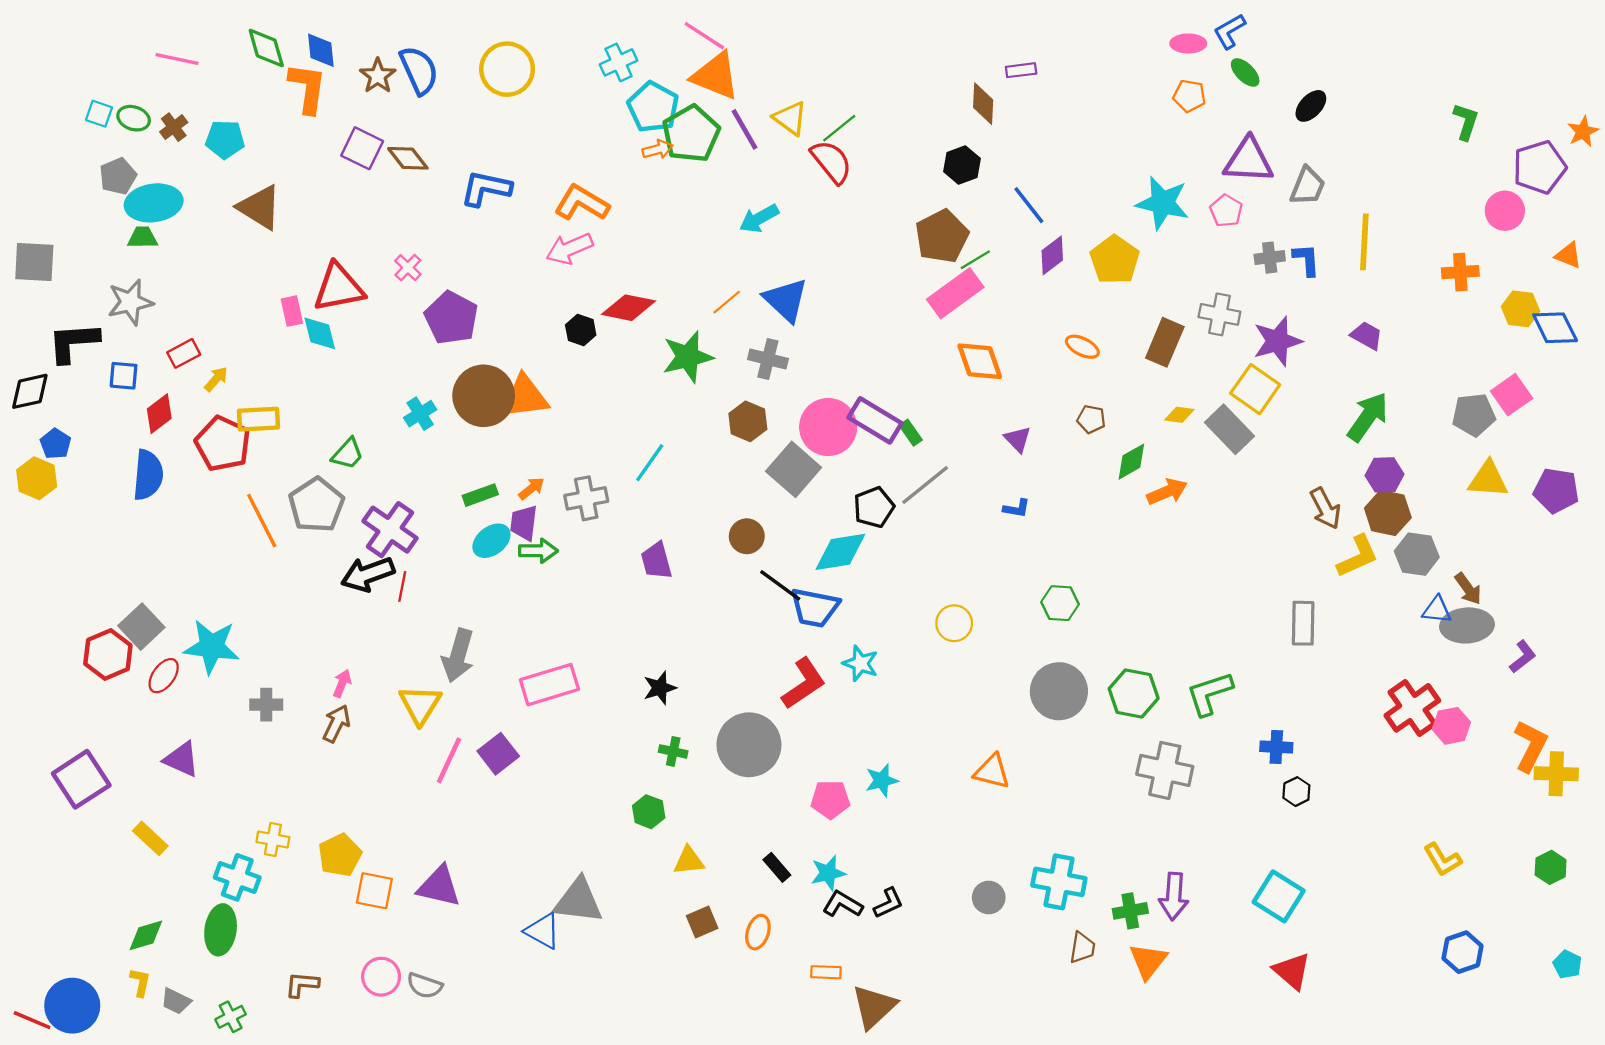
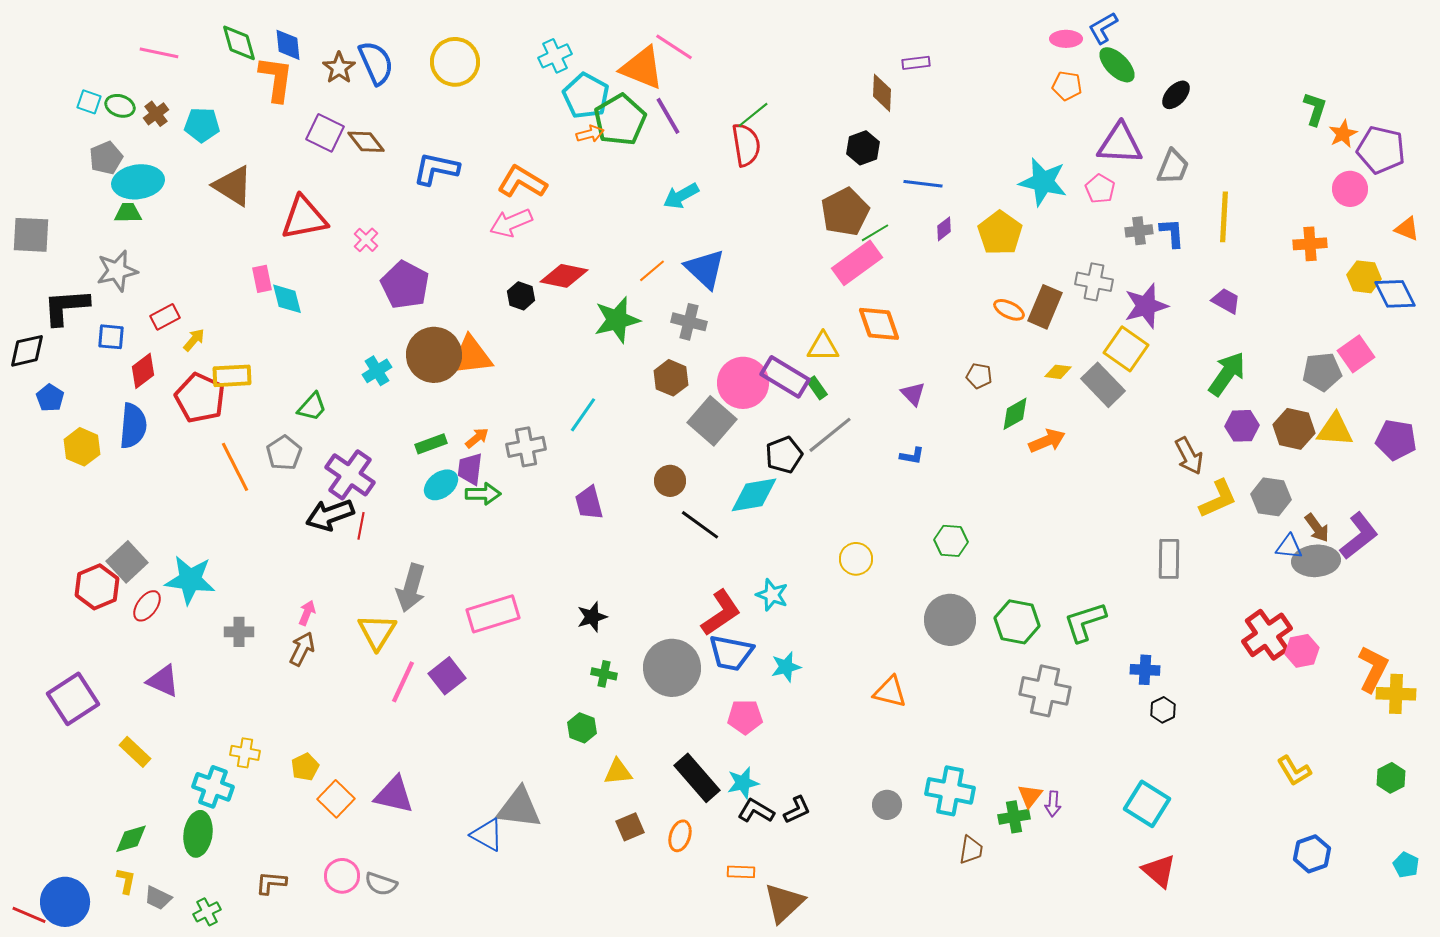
pink line: (704, 36) -> (674, 47), moved
green ellipse: (1245, 72) -> (1117, 65), size x1.4
yellow triangle: (790, 118) -> (823, 347), moved, turned -36
orange star: (1583, 132) -> (1343, 134), moved
red semicircle: (831, 162) -> (746, 145), turned 30
purple pentagon: (1539, 167) -> (1381, 150), turned 30
blue line: (1029, 205) -> (923, 184), turned -45
purple diamond: (1052, 255) -> (944, 229), size x0.7
red triangle: (339, 288) -> (304, 218), moved
orange ellipse: (1082, 347) -> (1009, 310), moved
yellow hexagon: (37, 478) -> (82, 447), moved
gray pentagon: (316, 505) -> (284, 453), size x0.7
brown hexagon: (1388, 513) -> (1294, 429), moved
blue trapezoid: (815, 608) -> (731, 653), moved
purple L-shape: (1523, 657) -> (1359, 536), moved, size x1.6
cyan star: (882, 780) -> (786, 667), moved
yellow pentagon: (340, 855) -> (305, 767), size x0.7
black rectangle: (777, 867) -> (697, 778), size x1.8
orange square: (374, 891) -> (336, 799), turned 33
purple arrow: (1174, 896) -> (1053, 804), size x0.6
orange triangle: (1148, 961) -> (1030, 796), moved, size x0.7

